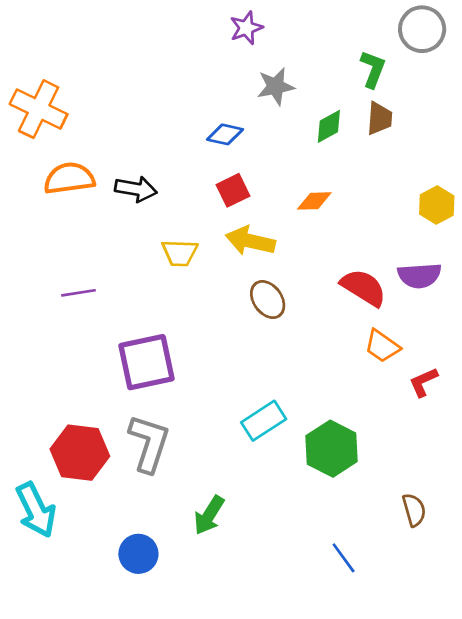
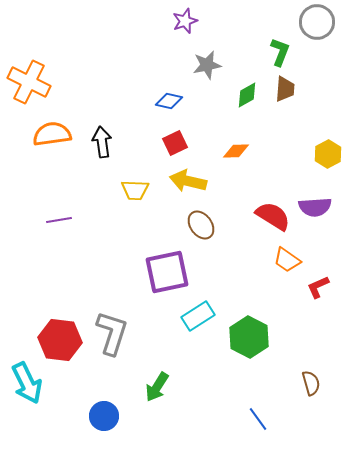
black arrow: (136, 189) -> (102, 142), turned -108
purple square: (146, 362) -> (167, 272), moved

